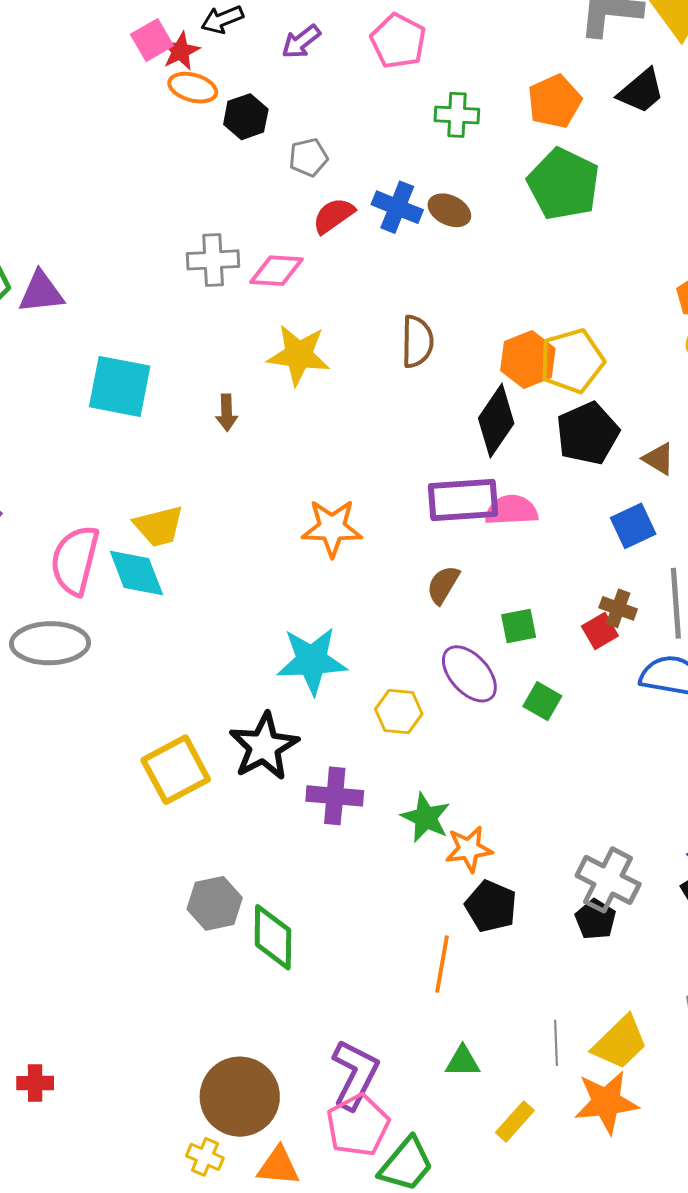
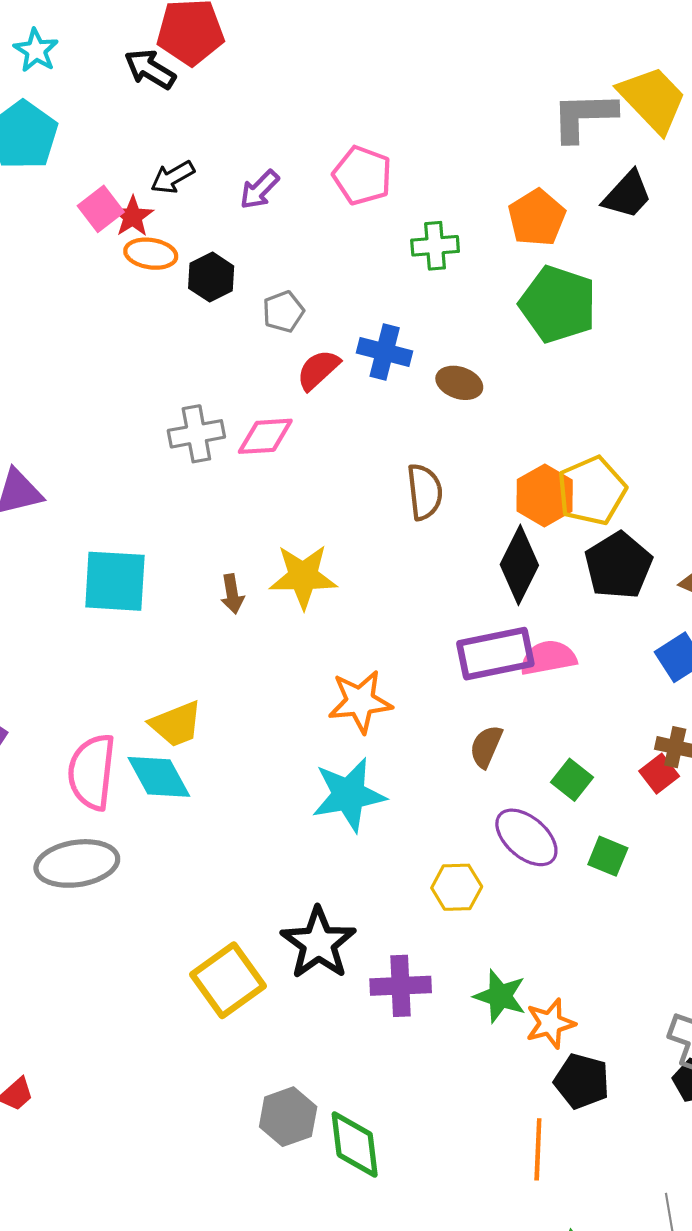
brown ellipse: (449, 210) -> (459, 383), moved
yellow star: (299, 355) -> (303, 577), moved
green square: (519, 626) -> (572, 780), turned -33
cyan star: (312, 661) -> (349, 795), moved

